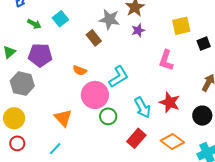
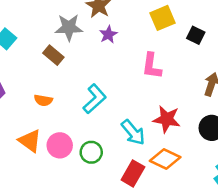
black square: (204, 44) -> (196, 35), turned -32
pink circle: (95, 95) -> (60, 145), moved, size x0.7
orange triangle: (63, 118) -> (30, 141), moved
orange diamond: (172, 142) -> (165, 159), moved

